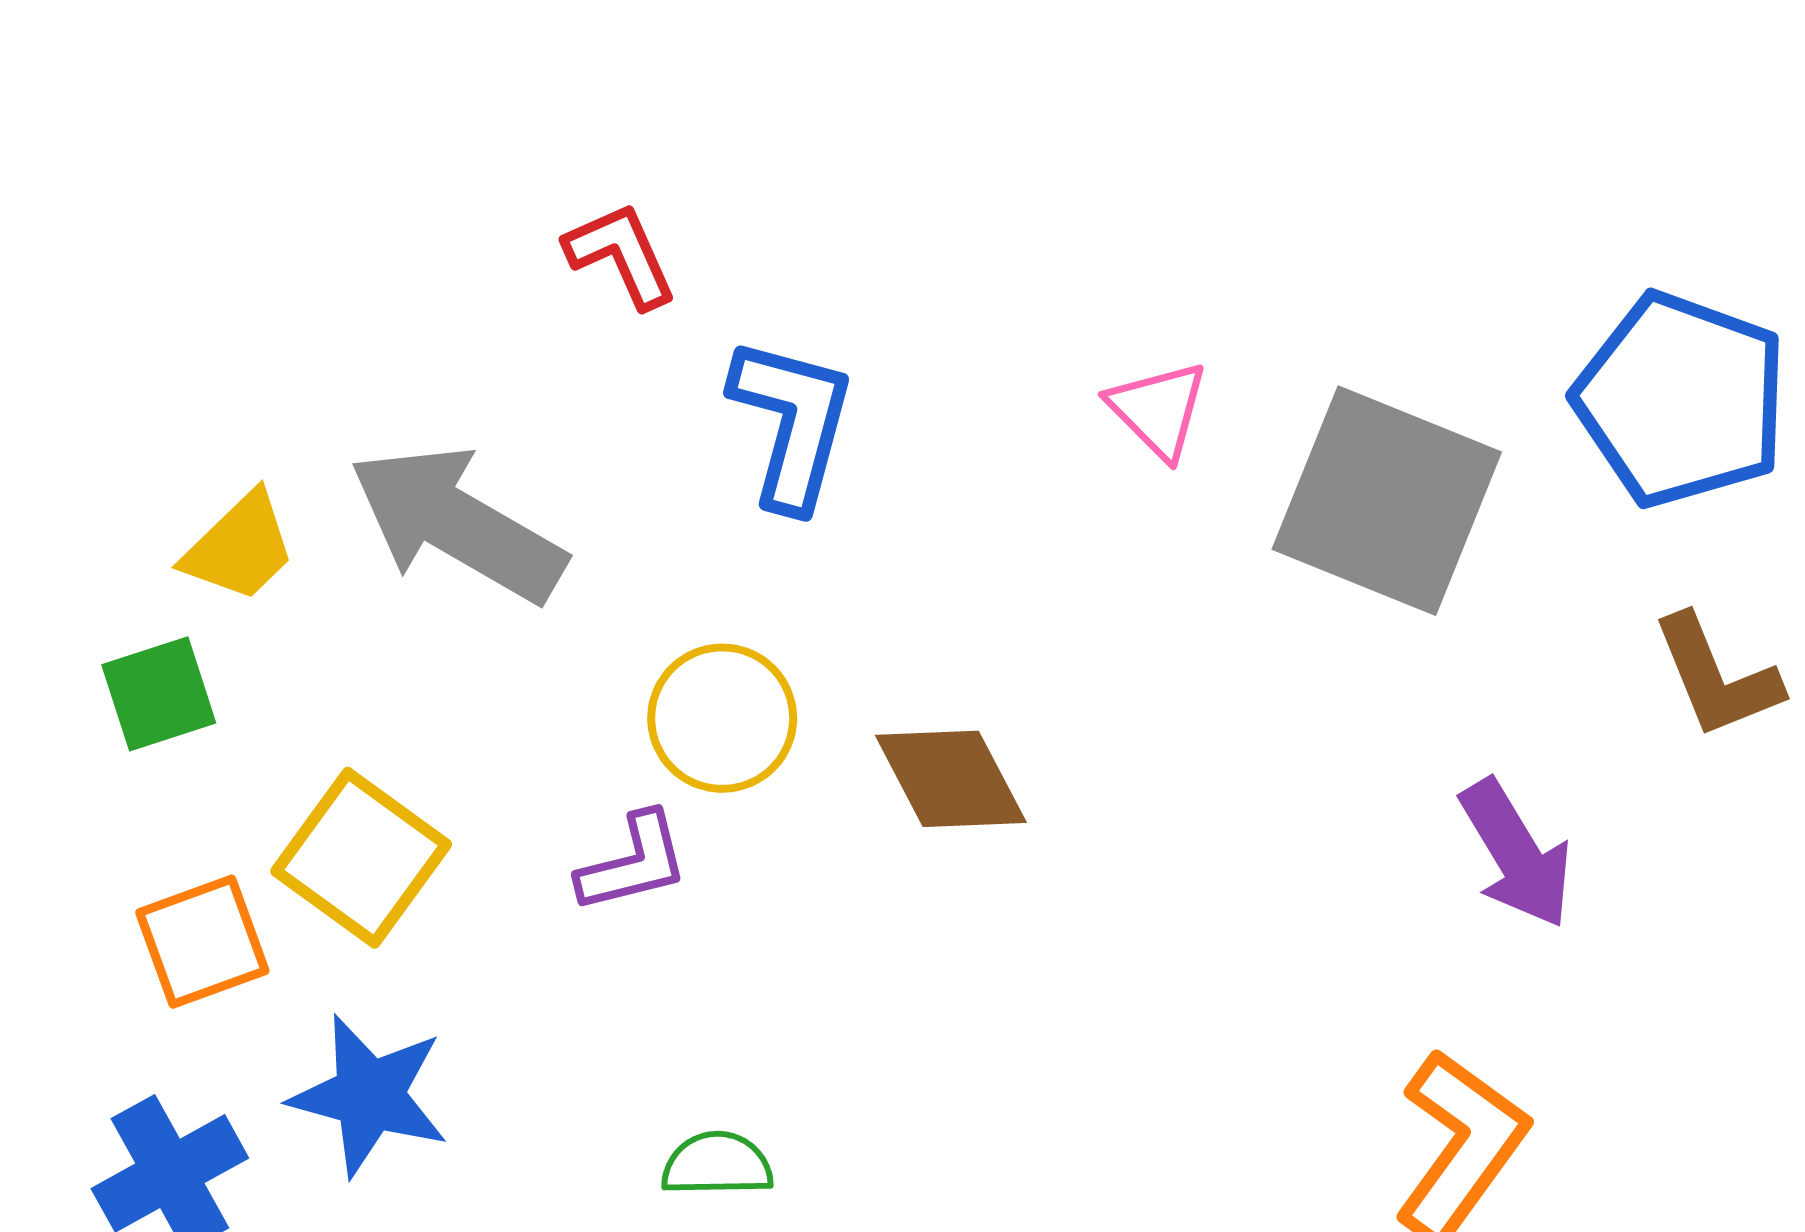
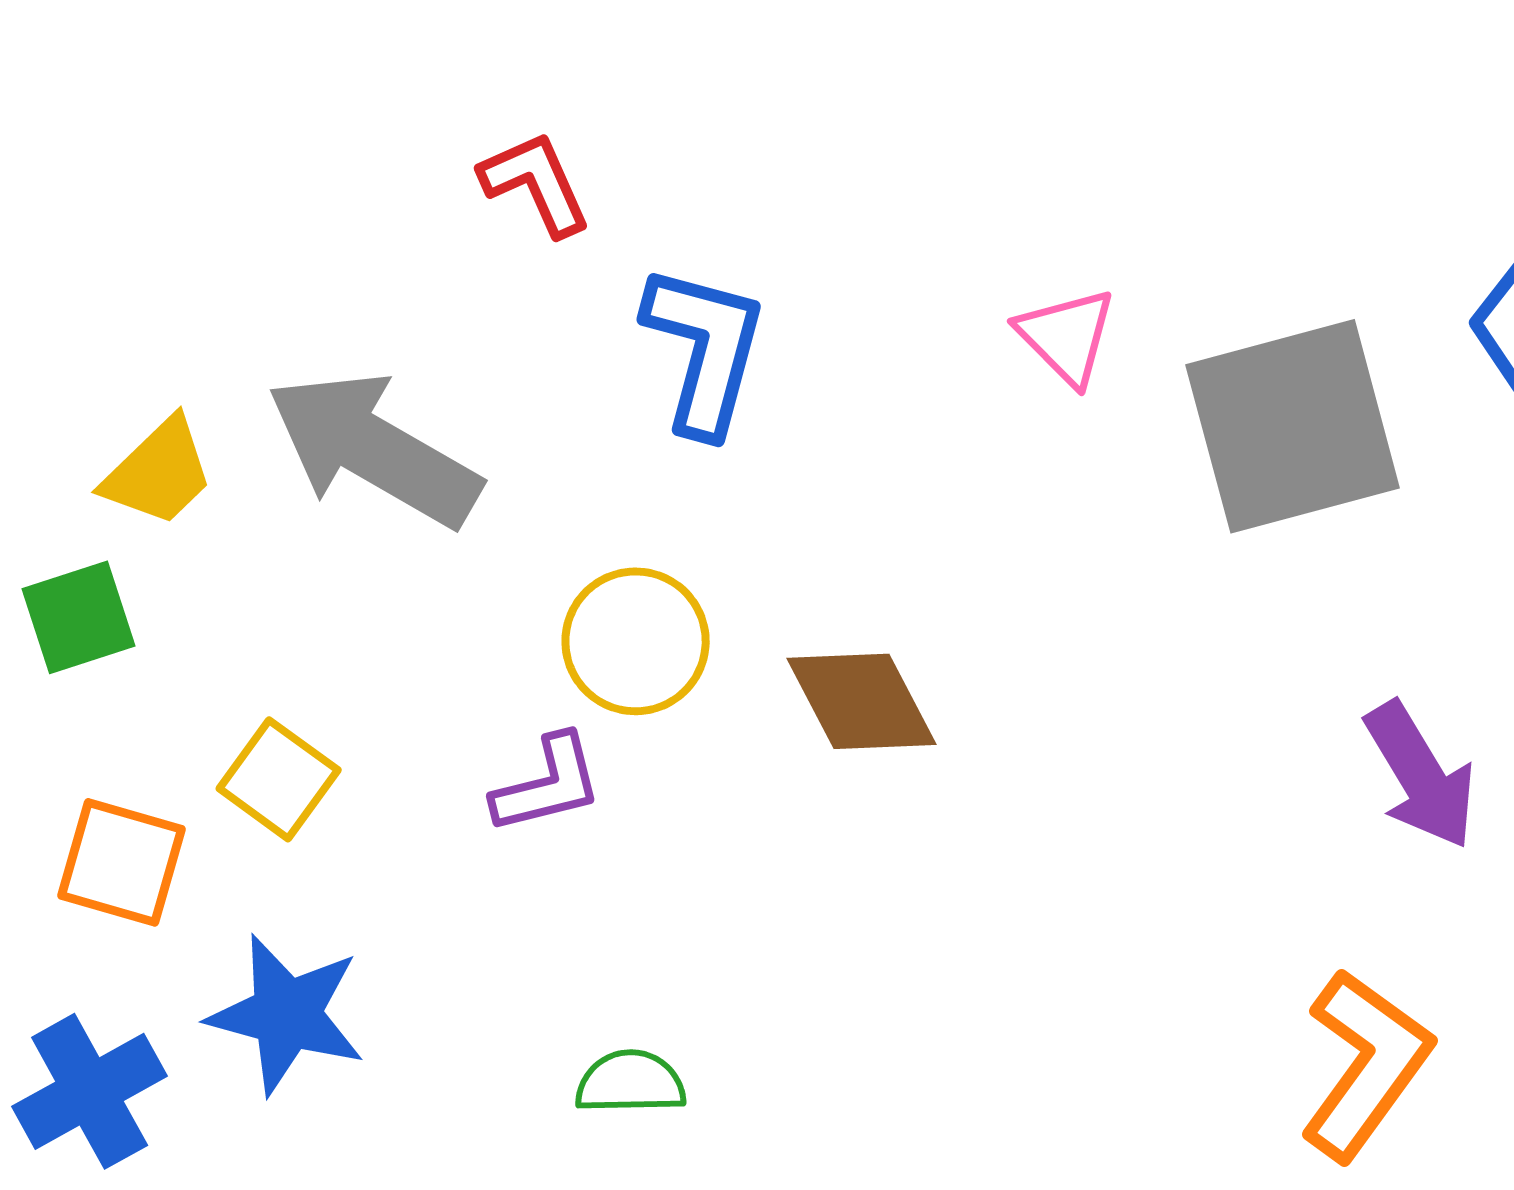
gray square: (1387, 501) -> (1293, 426), turned -37
yellow square: (361, 858) -> (279, 779), size x0.7
orange square: (202, 942) -> (122, 862), turned 36

